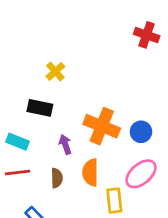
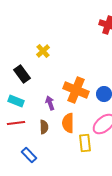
black rectangle: (40, 108) -> (22, 74), moved, turned 42

